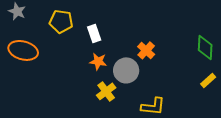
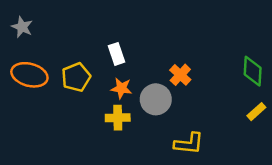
yellow pentagon: (61, 21) -> (76, 77), moved, turned -30
yellow cross: (106, 91) -> (118, 118), moved, turned 36

